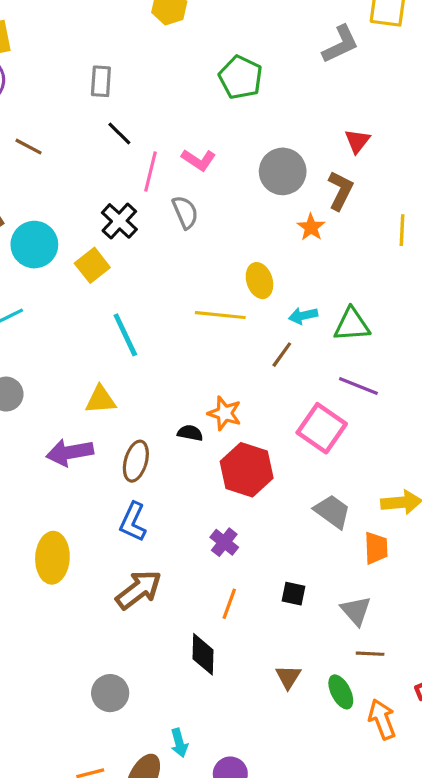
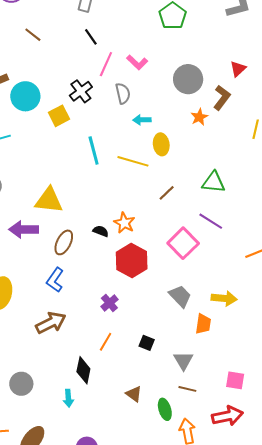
cyan arrow: (303, 316) -> (142, 120), moved
cyan line: (125, 335) -> (94, 150), moved
yellow triangle: (101, 400) -> (49, 200), size x1.4
brown triangle: (288, 677) -> (134, 394), turned -36
cyan arrow: (179, 743) -> (68, 398), moved

